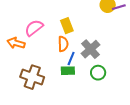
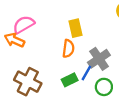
pink semicircle: (34, 28) -> (24, 25), moved
blue line: (71, 58) -> (86, 73), moved
green rectangle: (68, 71) -> (70, 80), turned -32

